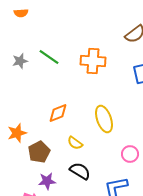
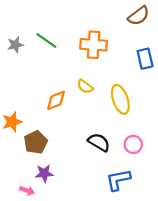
yellow ellipse: (104, 119) -> (120, 99), moved
yellow semicircle: (75, 143) -> (85, 87), moved
black semicircle: (80, 171) -> (99, 142), moved

